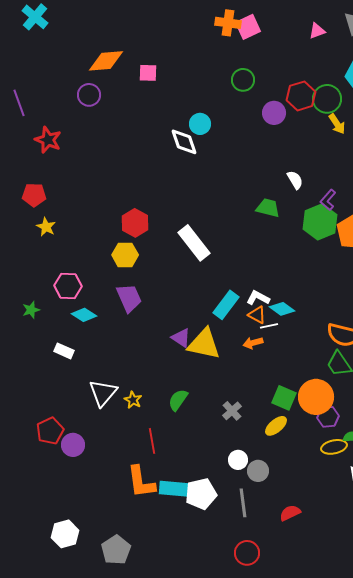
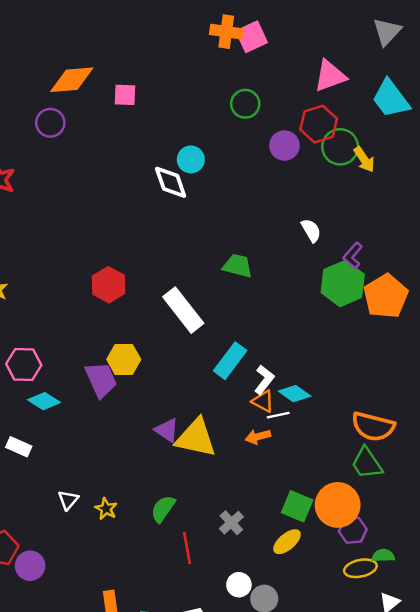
pink triangle: (317, 31) -> (330, 76), moved, size x1.6
green circle: (327, 99) -> (340, 147), moved
green trapezoid: (268, 208) -> (238, 266), moved
yellow hexagon: (125, 255) -> (124, 359), moved
white L-shape: (258, 298) -> (264, 380), turned 100
cyan rectangle: (226, 305) -> (230, 361), moved
white triangle: (103, 393) -> (68, 500), size x0.6
red line: (152, 441) -> (187, 548), moved

